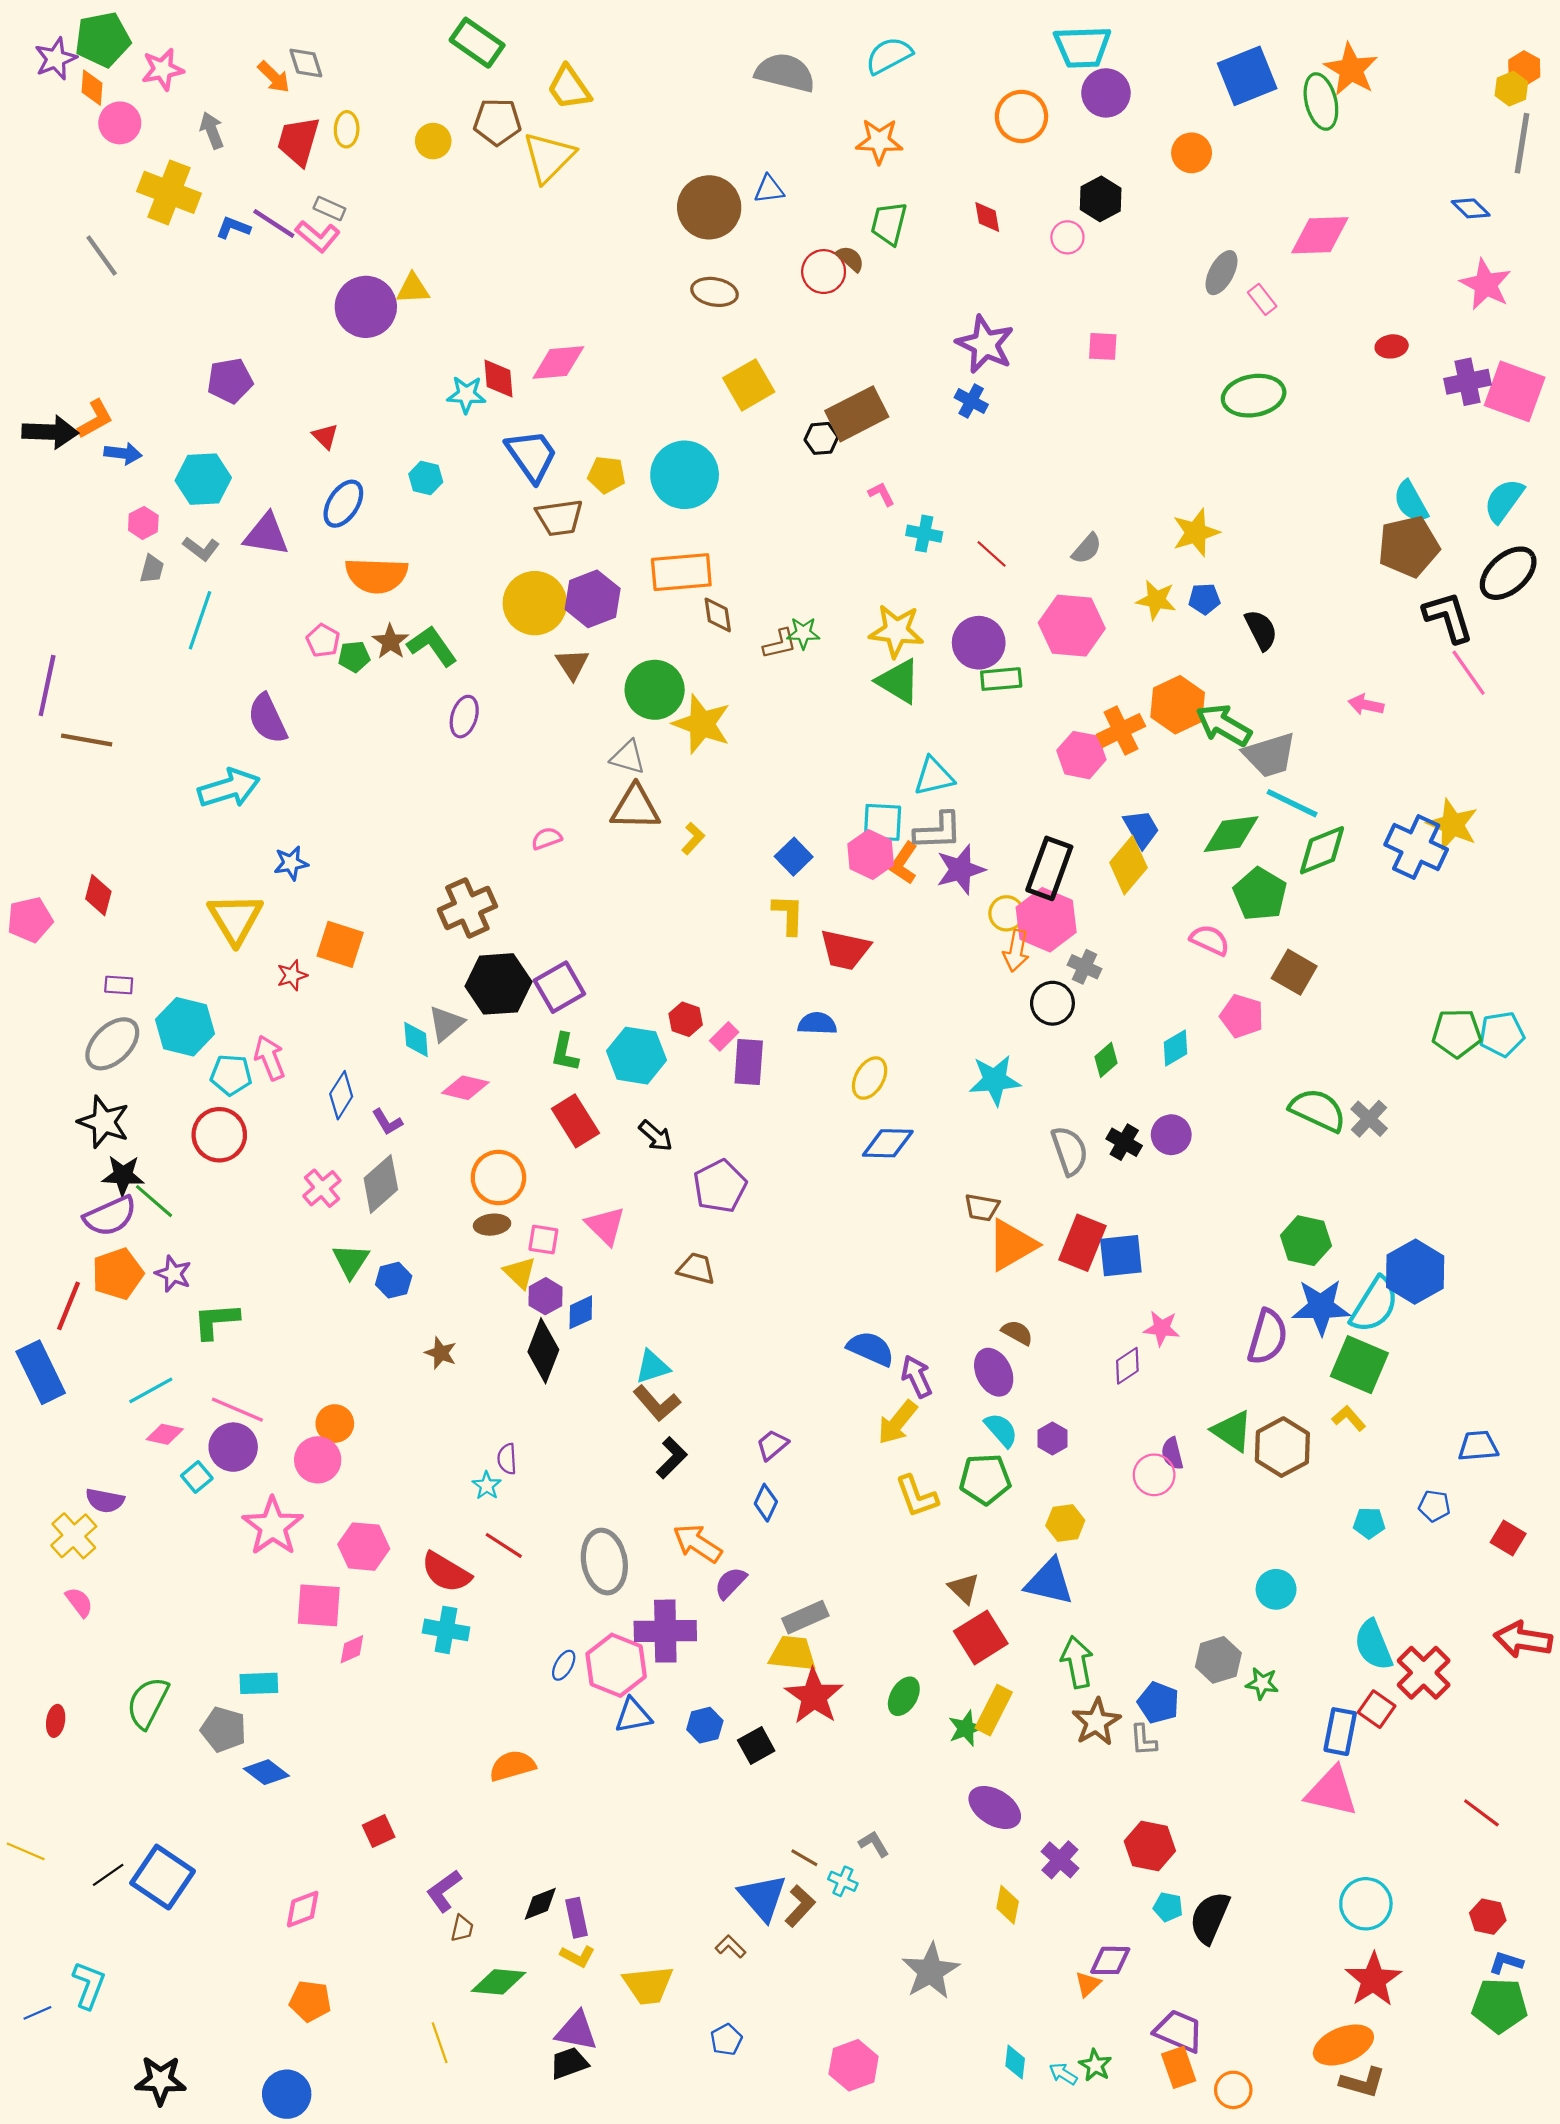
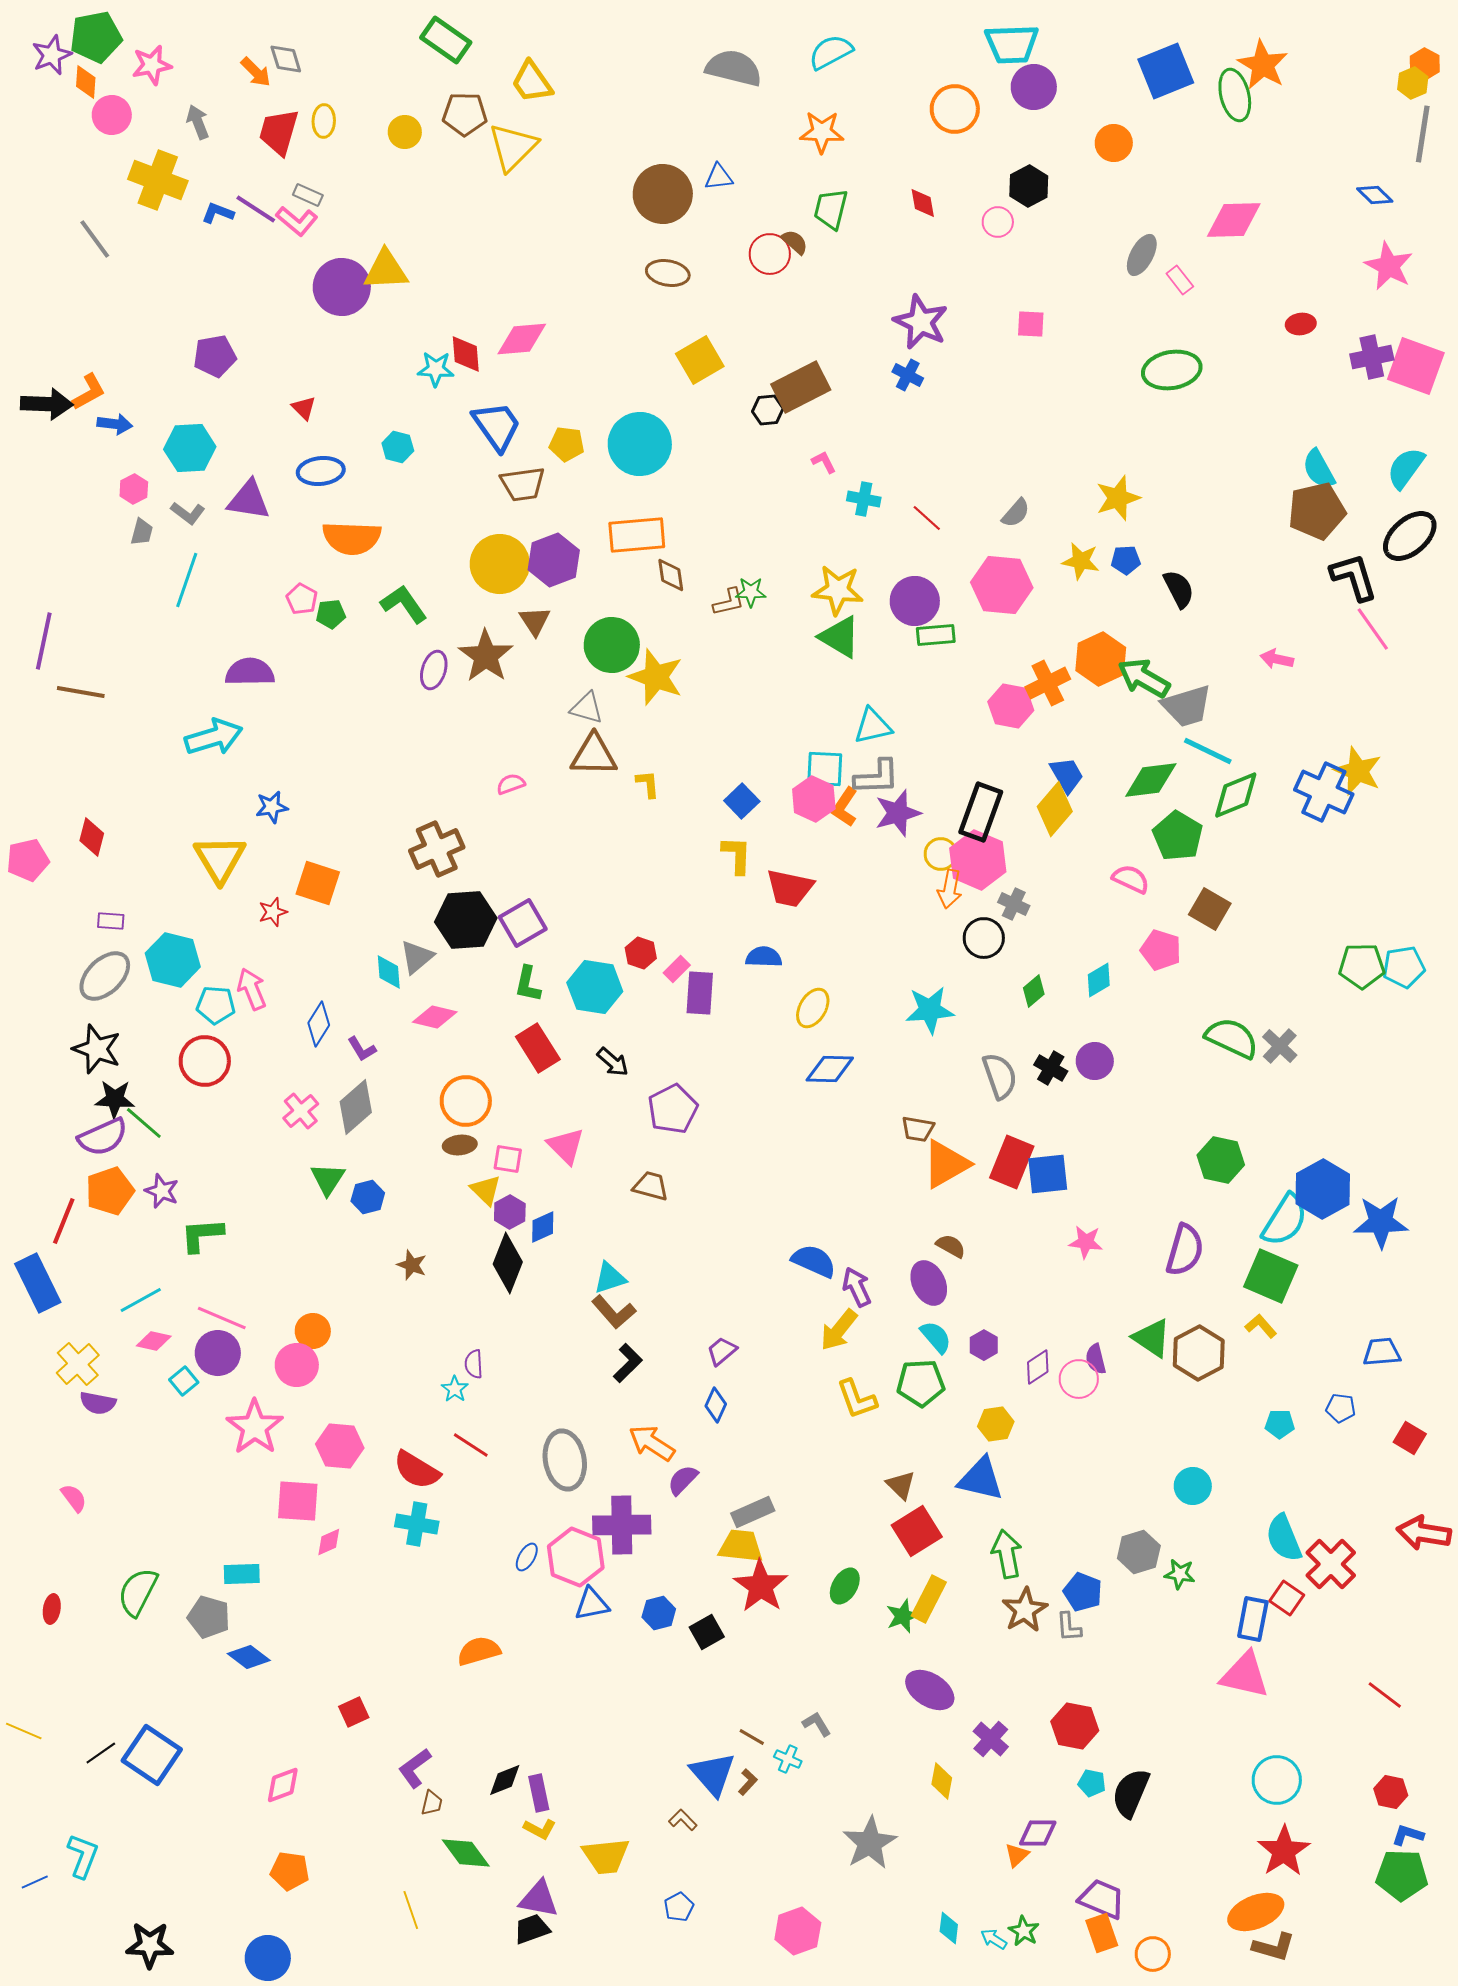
yellow triangle: (413, 289) -> (386, 270), size x1.4
blue ellipse: (343, 504) -> (321, 471), turned 51
brown star: (390, 642) -> (486, 656), moved, size x1.6
purple semicircle: (267, 719) -> (250, 672), turned 114
yellow L-shape: (693, 838) -> (648, 784), turned -48
blue star: (1321, 1307) -> (1381, 1222), moved
purple diamond: (1127, 1366) -> (1038, 1367), moved
yellow cross: (74, 1536) -> (78, 1364), moved
brown L-shape: (800, 1906) -> (748, 1782), size x0.7
green diamond: (498, 1982) -> (466, 1853), turned 48

